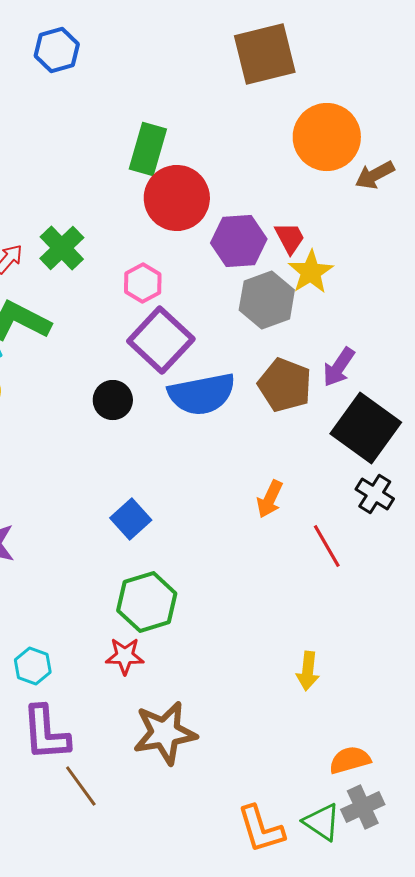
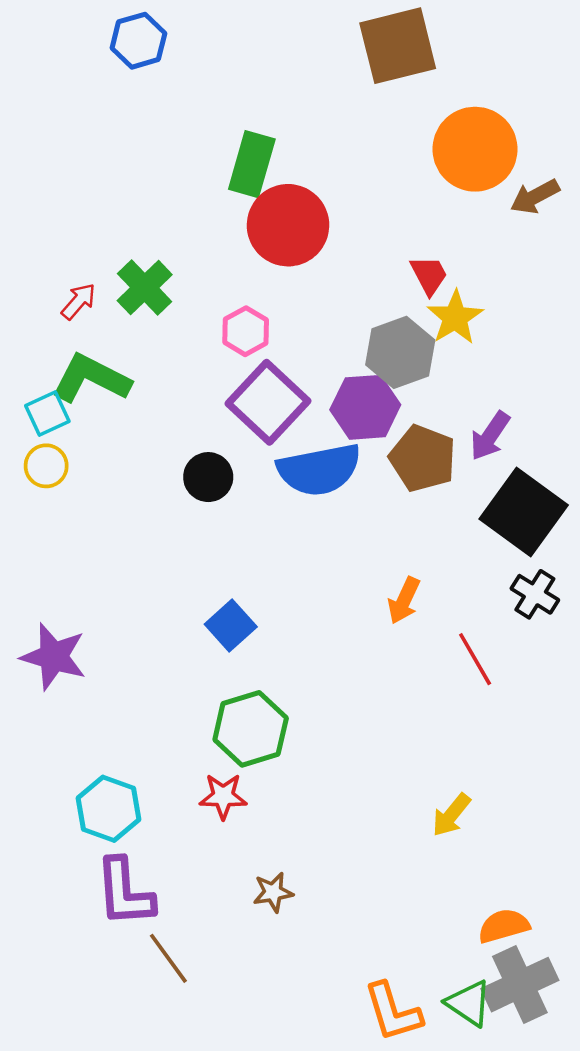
purple hexagon: (239, 241) -> (365, 407), moved
cyan hexagon: (33, 666) -> (108, 809), size x1.4
yellow arrow: (308, 671) -> (451, 815), turned 33
brown star: (165, 733) -> (273, 892), size x0.5
gray cross: (363, 807) -> (520, 985), size x1.4

